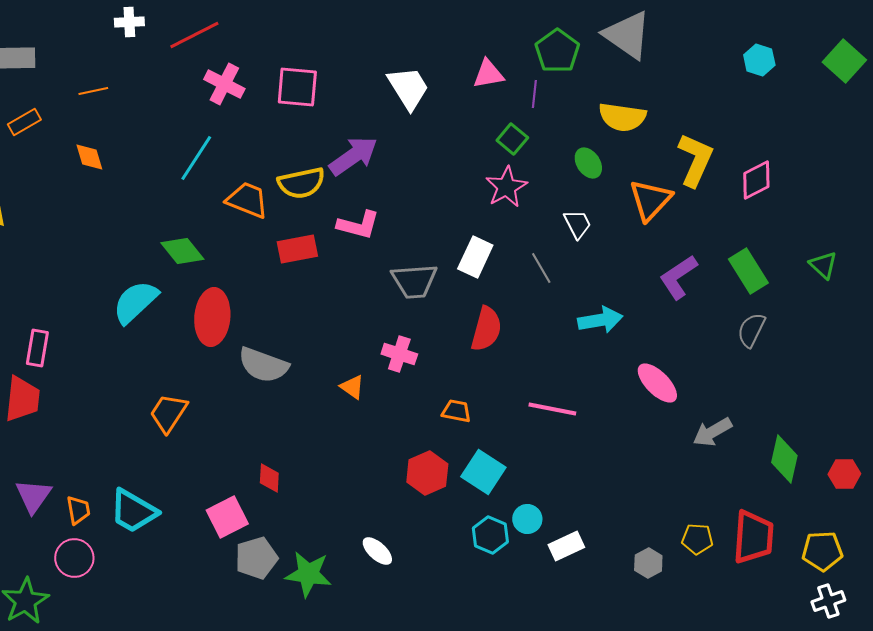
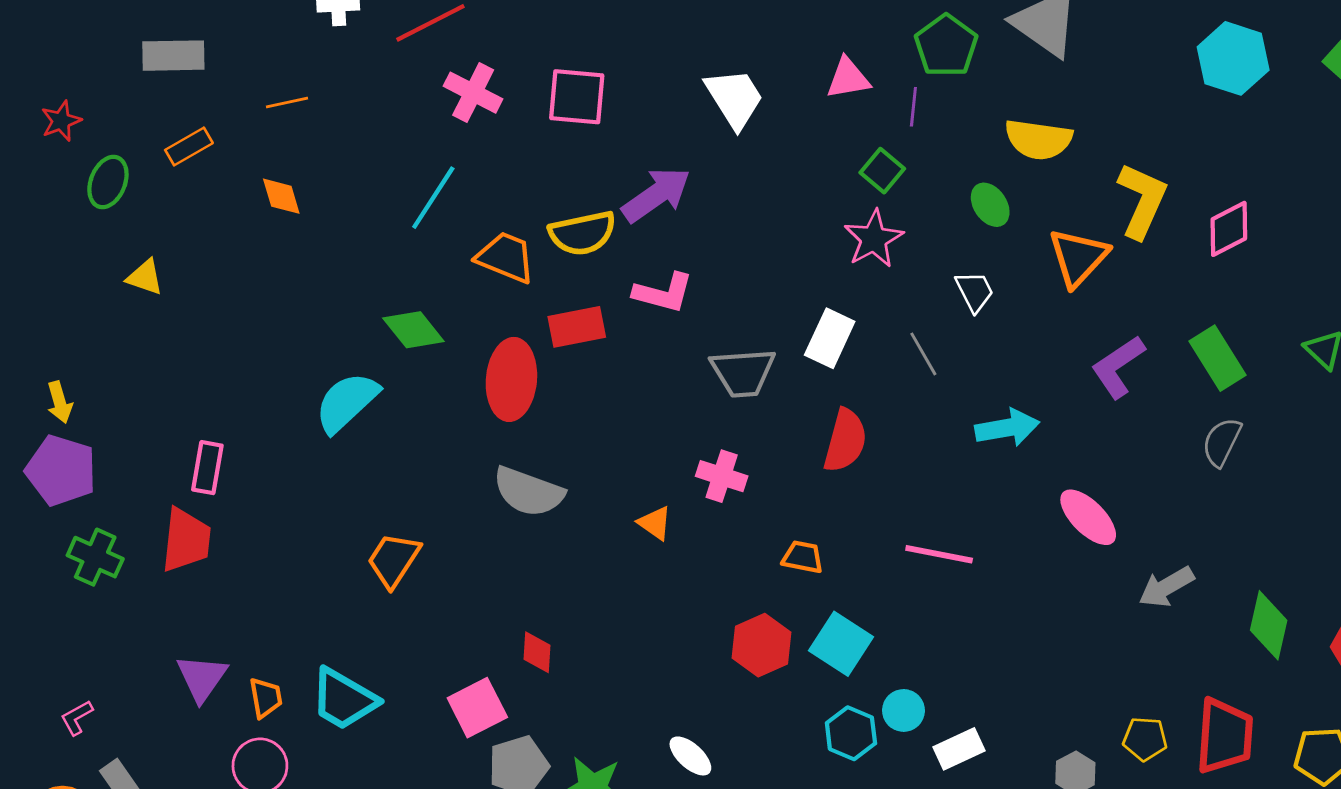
cyan hexagon: (759, 60) -> (1233, 58), size x1.6
red ellipse: (212, 317) -> (511, 379), moved

